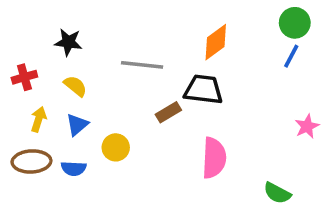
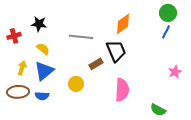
red cross: (24, 77) -> (14, 36), moved
black trapezoid: (203, 90) -> (116, 51), turned 60
blue triangle: (77, 125) -> (44, 71), size x1.5
yellow circle: (116, 147) -> (76, 84), moved

